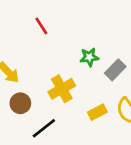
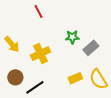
yellow cross: (62, 89) -> (41, 54), moved
brown circle: (20, 103) -> (15, 77), moved

